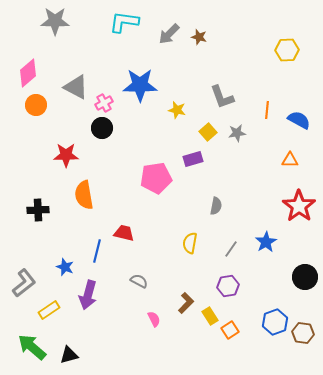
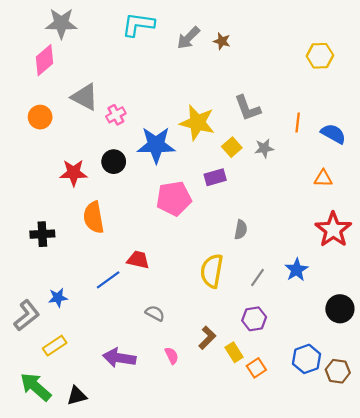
pink diamond: (28, 73) -> (45, 60), moved
blue star: (140, 85) -> (156, 145), moved
yellow star: (177, 110) -> (197, 123), size x1.8
black circle: (102, 128) -> (114, 162), moved
yellow semicircle: (190, 243) -> (212, 271), size x1.4
blue line: (97, 251) -> (108, 280), turned 40
blue star: (65, 267) -> (58, 298), moved, turned -30
purple arrow: (88, 295) -> (119, 358), moved, turned 84

